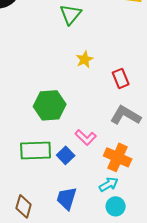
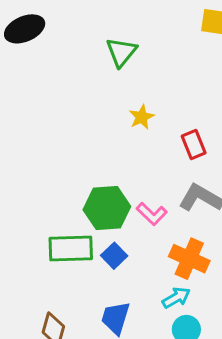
green hexagon: (50, 105) -> (107, 208), moved
pink L-shape: (86, 137) -> (152, 214), moved

